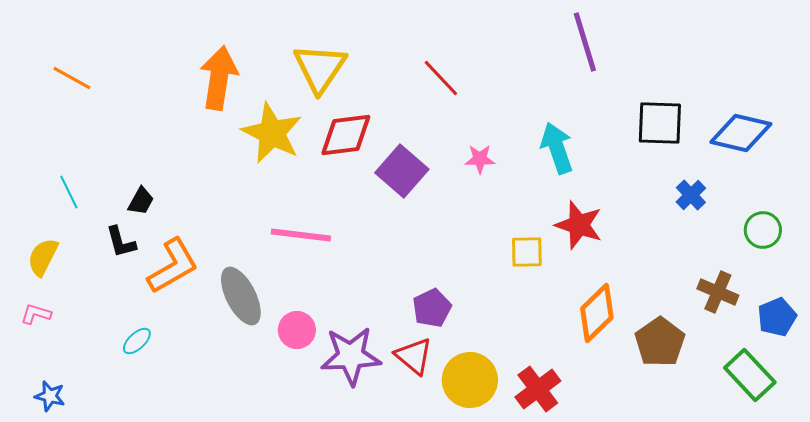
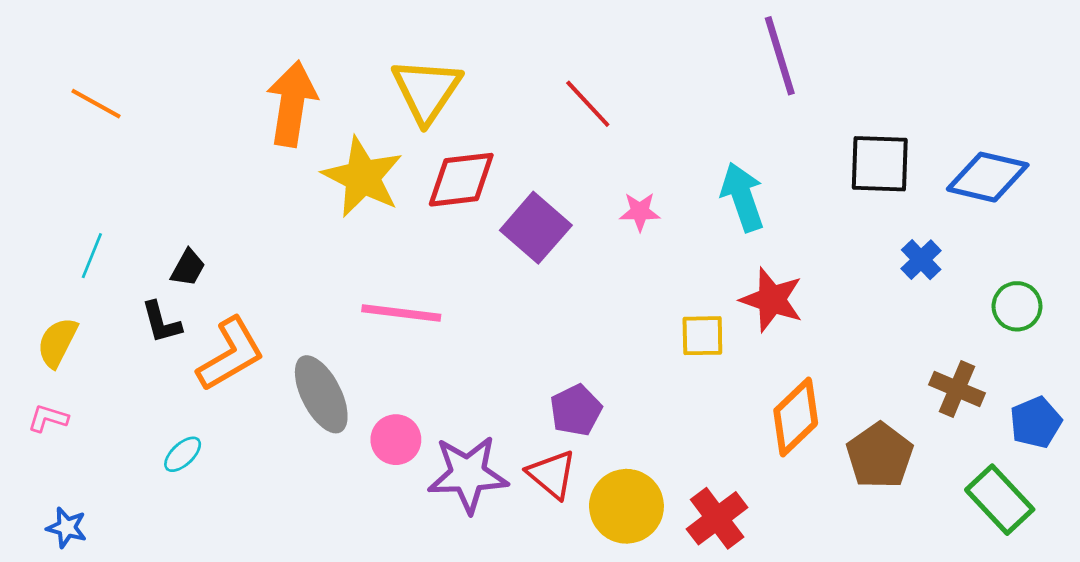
cyan line: (69, 192) -> (92, 256), turned 48

